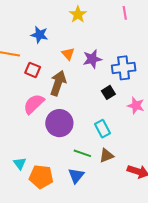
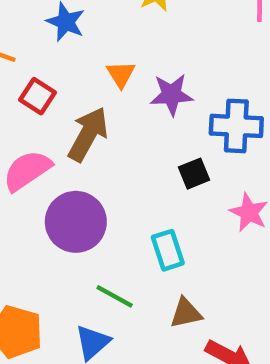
brown triangle: (106, 156) -> (186, 313), moved

